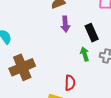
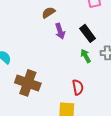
brown cross: (22, 67) -> (28, 83), turned -35

